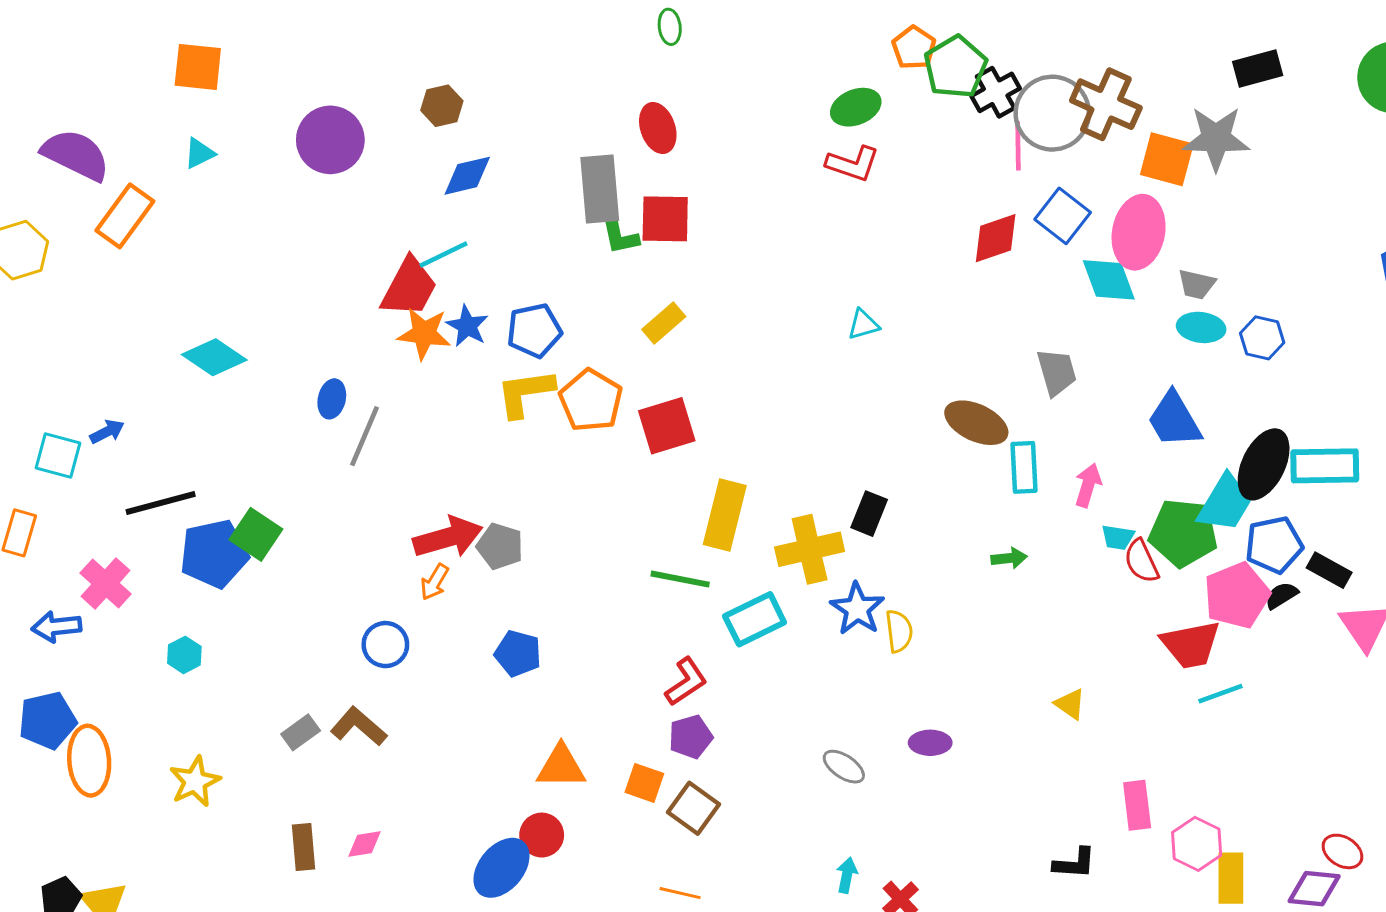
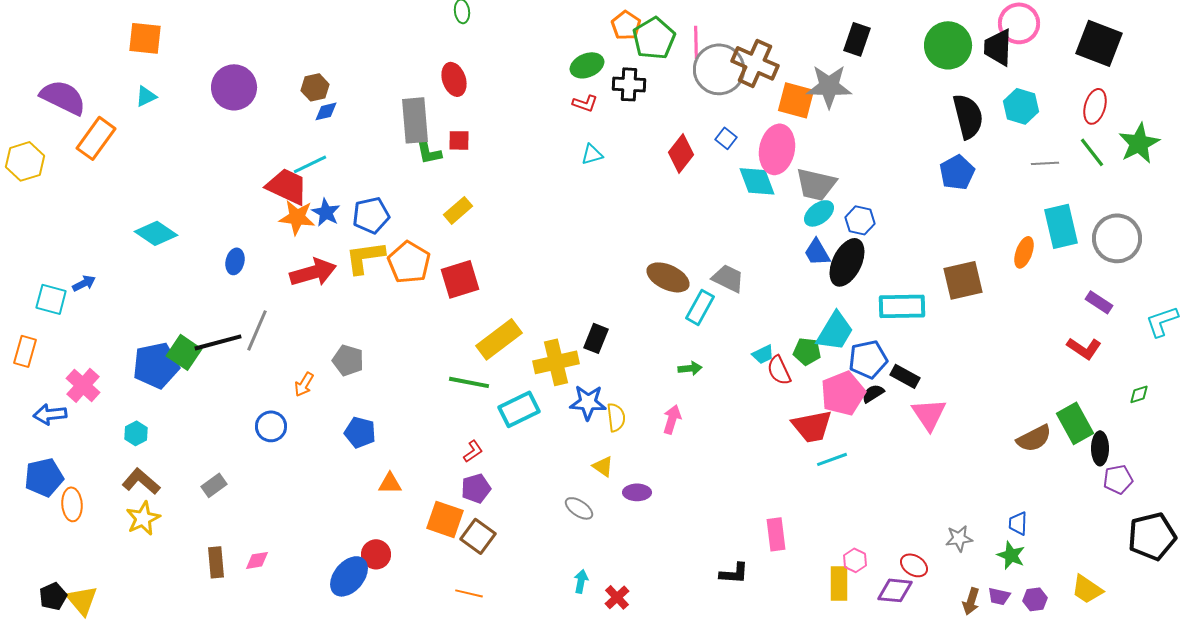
black rectangle: (1258, 68) -> (857, 39), turned -56
black cross: (996, 92) -> (629, 84), moved, turned 32
brown hexagon: (442, 106) -> (315, 87), moved
pink line: (1018, 146) -> (696, 42), moved
red L-shape: (853, 164) -> (585, 103), size x0.7
blue diamond: (467, 176) -> (326, 111), size x0.7
blue square: (1063, 216) -> (726, 138), size x0.6
red square: (665, 219) -> (459, 140), size x0.6
red diamond: (996, 238) -> (681, 153), turned -33
gray trapezoid: (1197, 284) -> (816, 184), size x1.6
red trapezoid: (409, 287) -> (287, 186), turned -93
cyan triangle: (863, 324) -> (592, 154), moved
cyan ellipse: (1201, 327) -> (819, 213), turned -44
gray trapezoid: (1057, 372) -> (728, 278), moved, turned -48
blue trapezoid: (1174, 420) -> (817, 252), moved, size x0.7
gray line: (365, 436) -> (257, 330), moved
black ellipse: (1264, 464) -> (847, 262), moved
cyan rectangle: (1024, 467) -> (700, 307), turned 32
pink arrow: (1088, 485) -> (672, 419), moved
black line: (161, 503) -> (218, 342), moved
yellow rectangle: (725, 515) -> (499, 339), turned 39
green pentagon: (1183, 533) -> (807, 351), size x0.6
red arrow: (448, 537) -> (313, 272), moved
cyan trapezoid: (1118, 537) -> (763, 354), turned -35
blue star: (857, 609) -> (588, 402), turned -30
red L-shape: (686, 682) -> (473, 451), size x0.7
yellow triangle: (1070, 704) -> (603, 466), moved
brown L-shape: (359, 726) -> (141, 481), moved
orange ellipse: (89, 761) -> (72, 504), size x0.7
orange triangle: (561, 767) -> (390, 483), moved, size x0.7
orange square: (644, 783) -> (445, 519), size x1.4
pink hexagon: (1197, 844) -> (855, 560), moved, size x0.7

